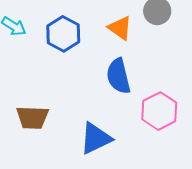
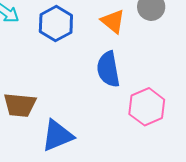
blue triangle: (96, 138) -> (57, 136), moved

